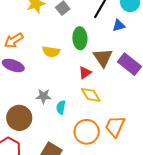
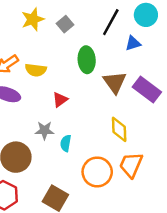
yellow semicircle: (51, 52) -> (36, 70), moved
red triangle: (85, 73) -> (60, 100), moved
yellow diamond: (91, 95) -> (119, 129), moved, turned 30

